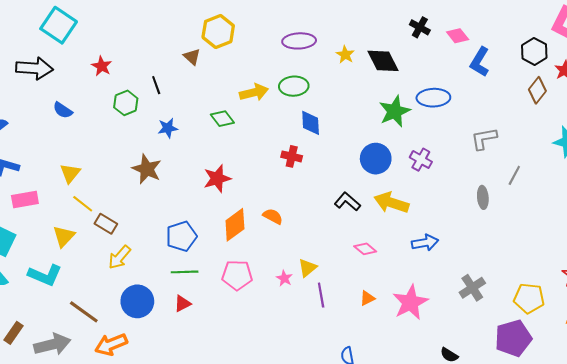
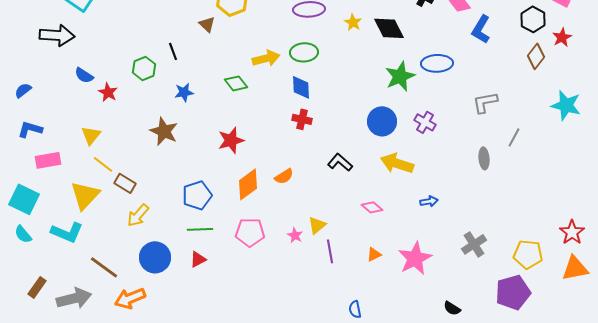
red star: (102, 66) -> (108, 92), moved
blue diamond: (311, 123) -> (301, 87), moved
black L-shape: (347, 202) -> (340, 162), moved
orange semicircle: (273, 216) -> (284, 176), turned 120
yellow triangle: (64, 236) -> (85, 195), size x1.4
blue arrow: (425, 243) -> (429, 201), size x0.7

